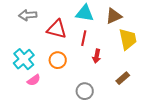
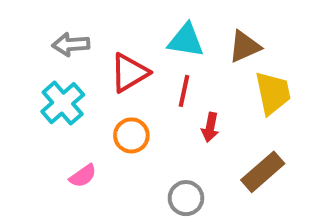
red triangle: (57, 29) -> (129, 73), turned -45
cyan cross: (24, 59) -> (63, 103), moved
brown rectangle: (123, 78) -> (263, 172), size x1.5

